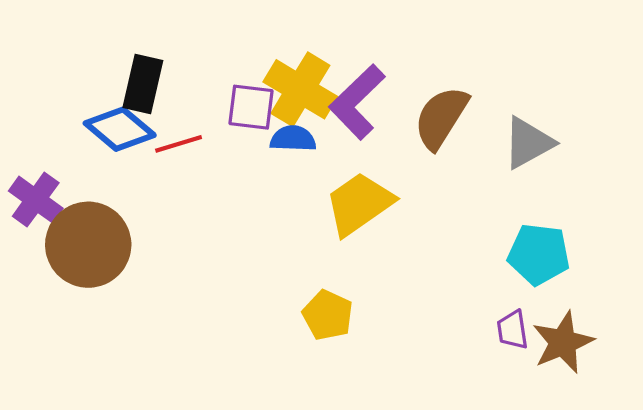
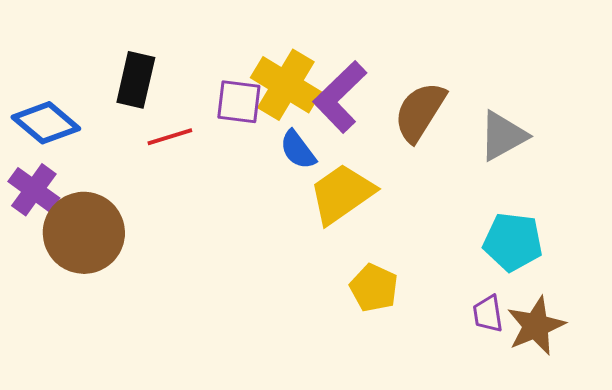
blue diamond: (120, 129) -> (46, 123), moved
blue semicircle: (293, 139) -> (298, 150), moved, turned -129
yellow pentagon: (328, 315) -> (374, 288), moved

